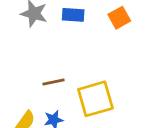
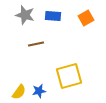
brown line: (54, 82) -> (36, 44), moved

